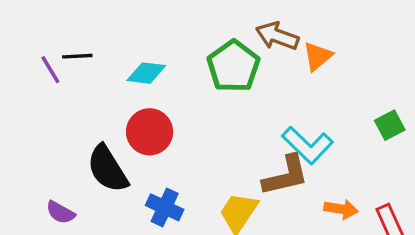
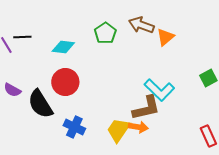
green pentagon: (234, 66) -> (105, 33), moved, size x0.7
orange arrow: (341, 209) -> (138, 127), moved
purple semicircle: (60, 212) -> (12, 90), moved

